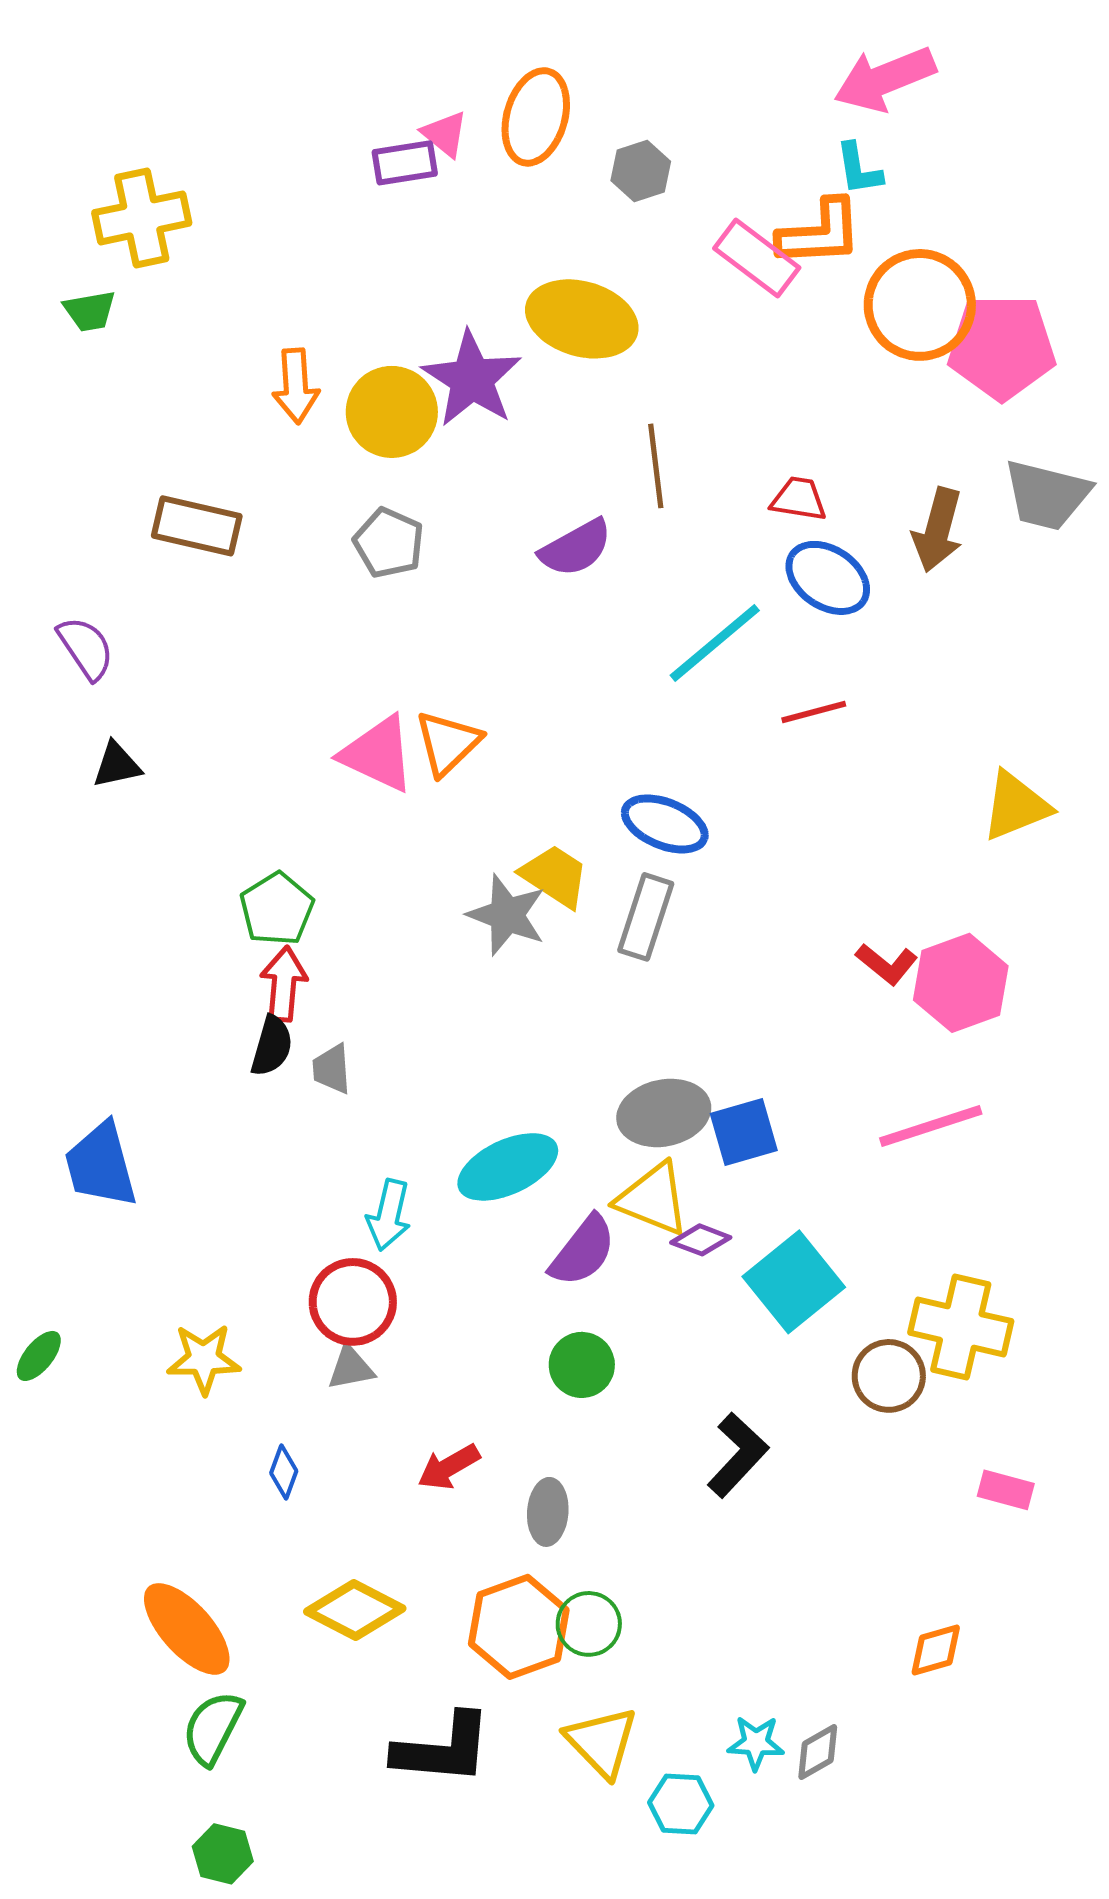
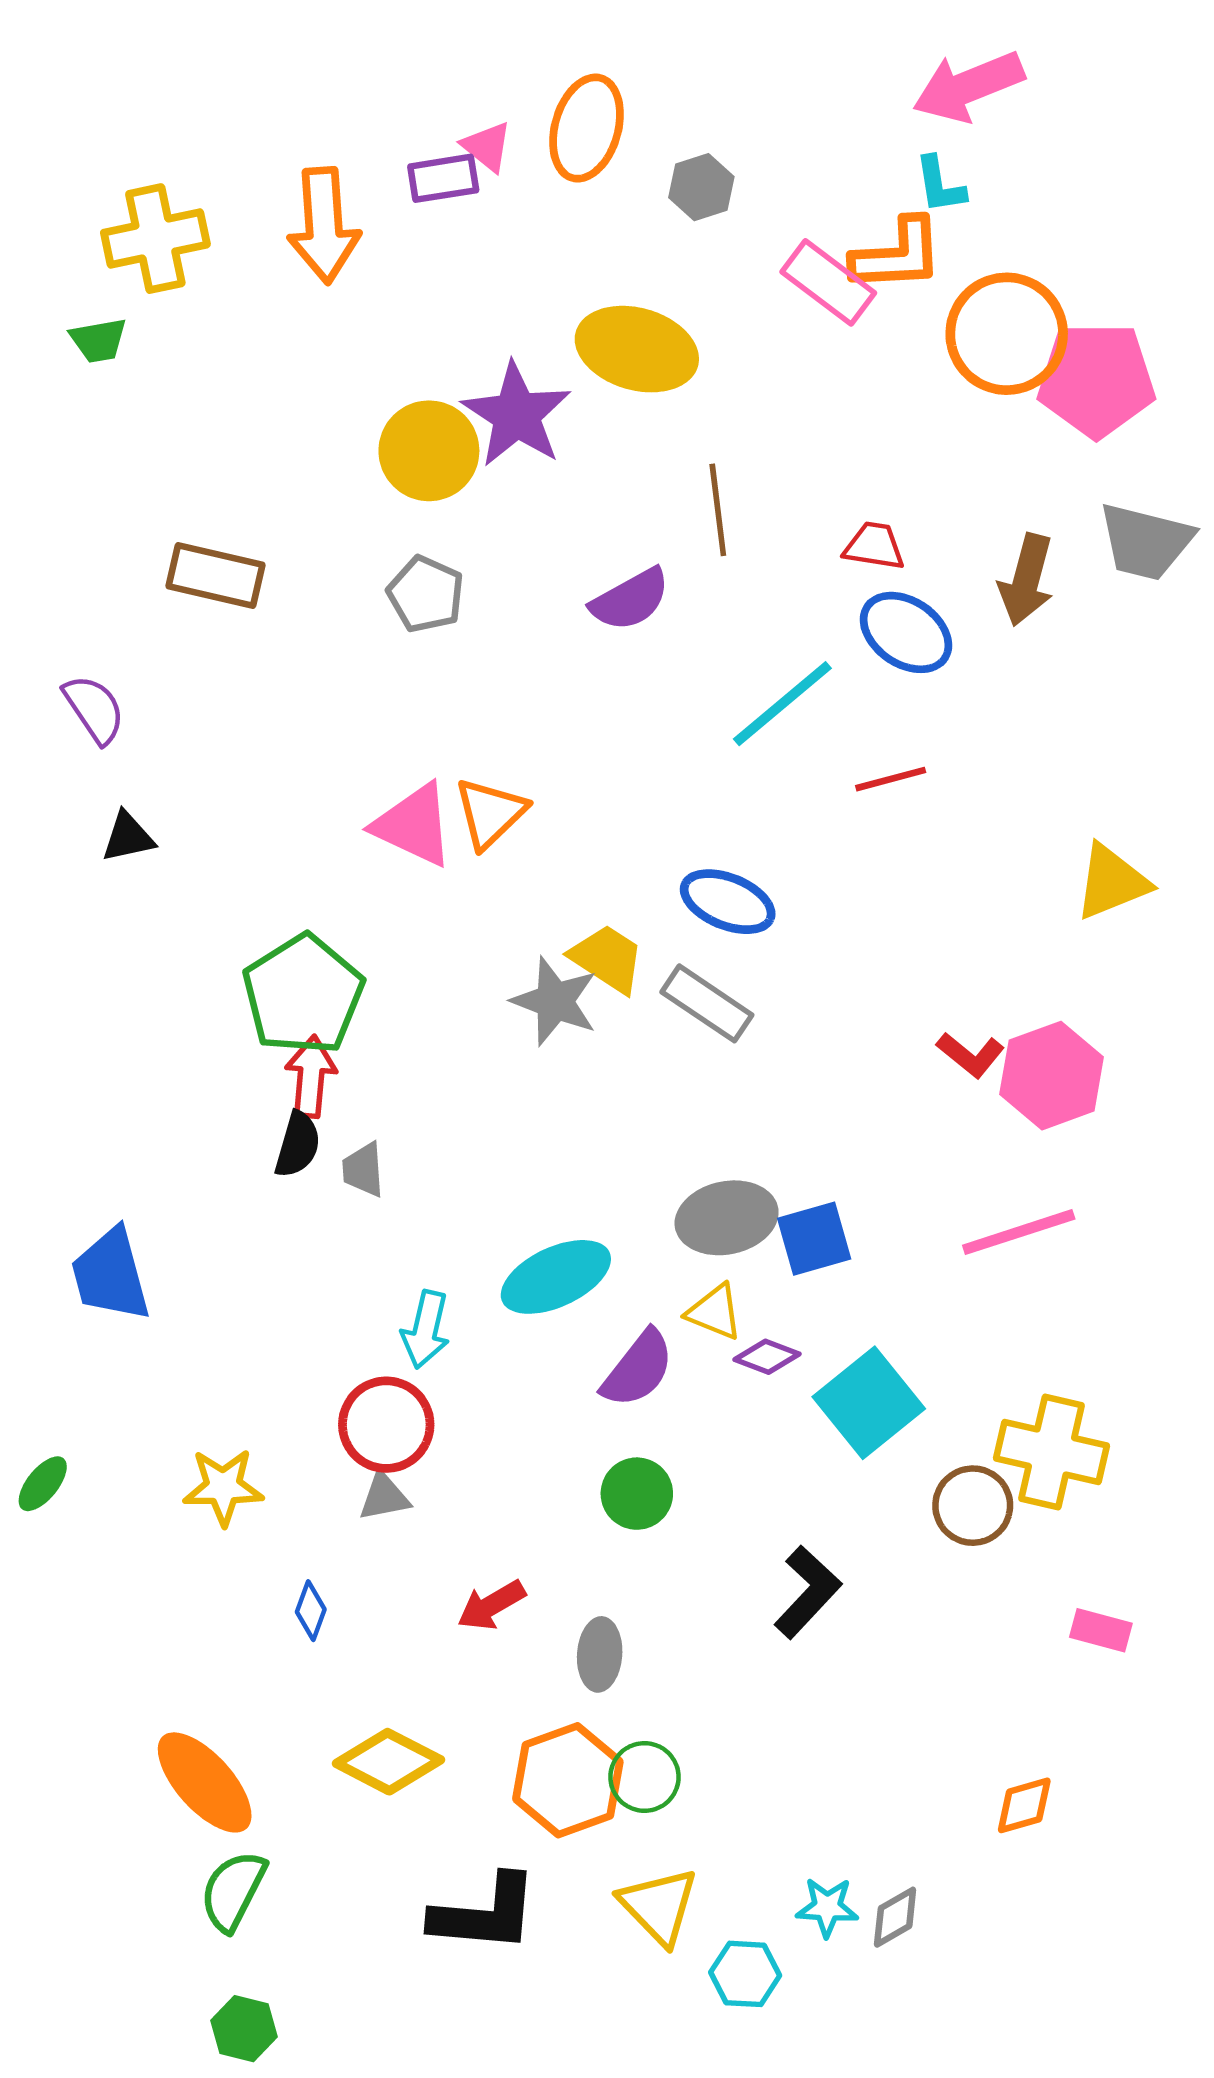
orange arrow: (296, 386) -> (324, 225), moved, size x1.4
green pentagon: (277, 909) -> (303, 995), size x1.5
gray rectangle: (646, 917) -> (707, 1003), turned -74
yellow triangle: (653, 1199) -> (715, 1312), size x0.7

